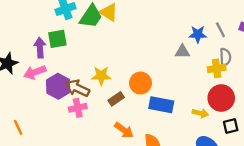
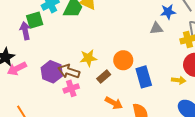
green square: (57, 39) -> (35, 20), moved
purple arrow: (40, 48) -> (25, 31), moved
pink arrow: (35, 72) -> (17, 69), moved
blue rectangle: (161, 105) -> (144, 77), turned 70

